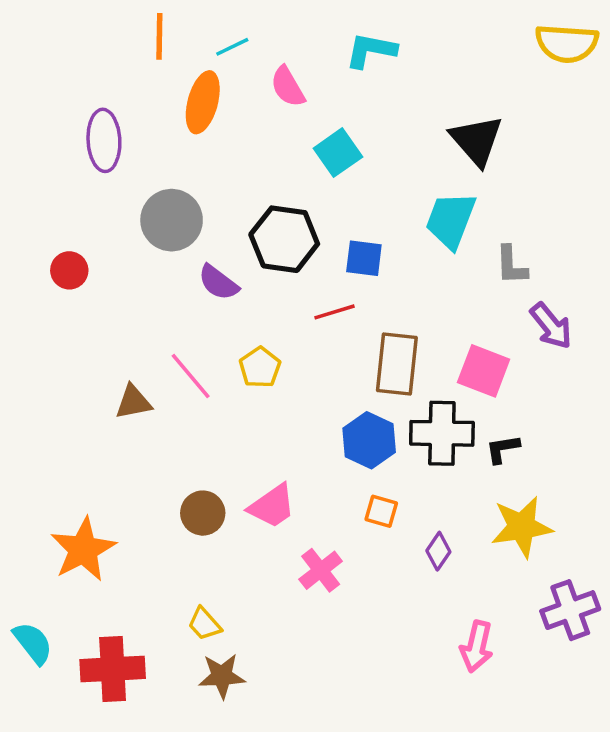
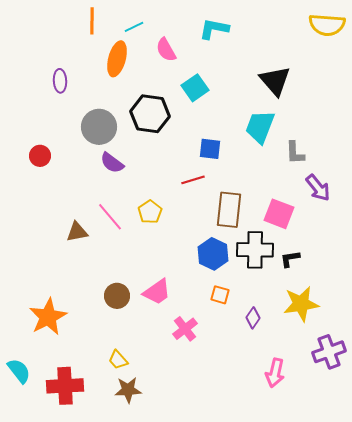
purple ellipse: (104, 140) -> (60, 81), size x0.7
black hexagon: (284, 239) -> (150, 114), moved
purple semicircle: (218, 283) -> (112, 163), moved

